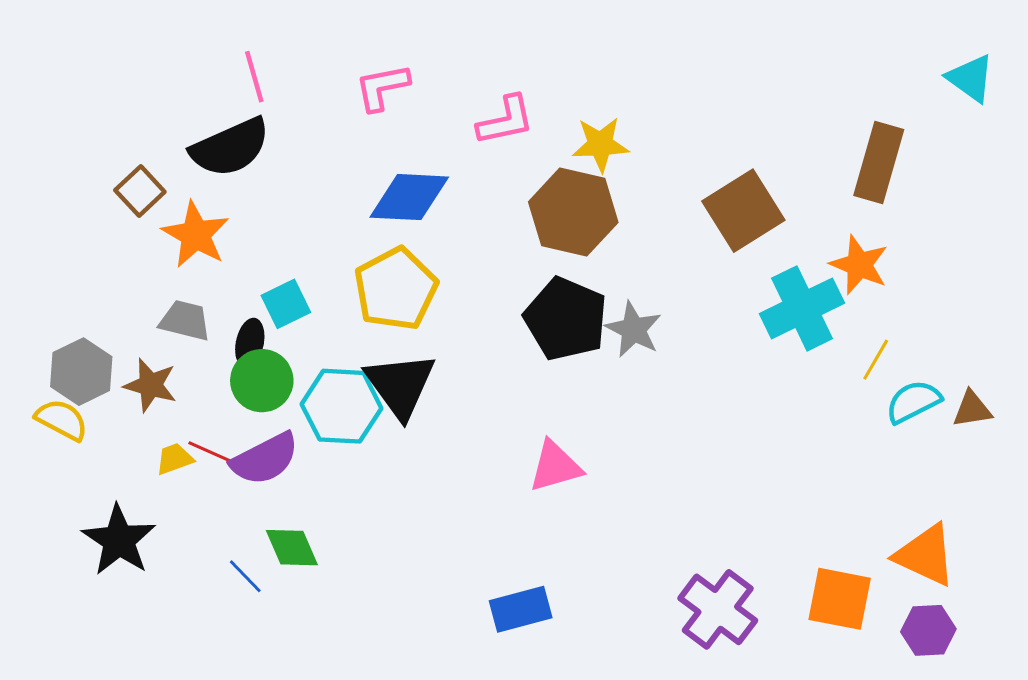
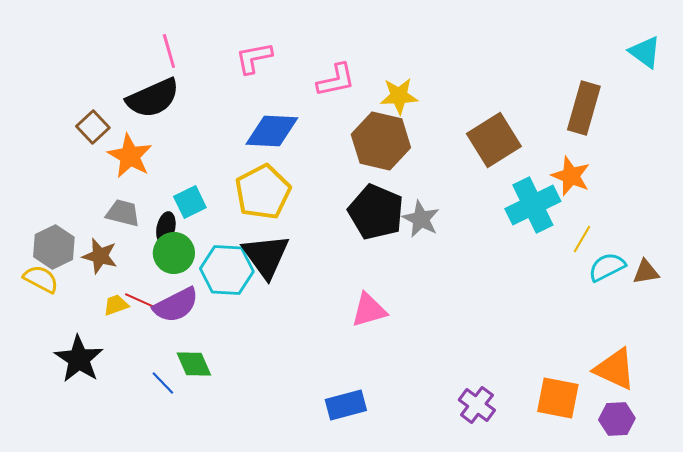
purple cross: (718, 609) -> (477, 405), size x0.7

